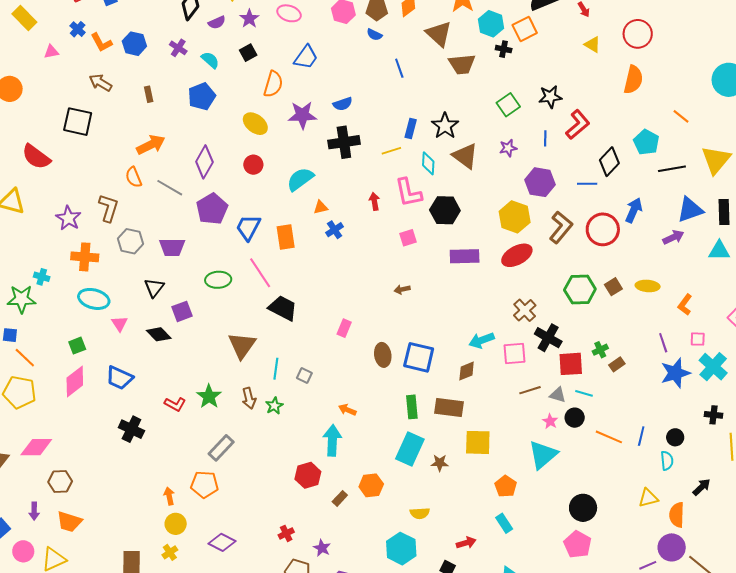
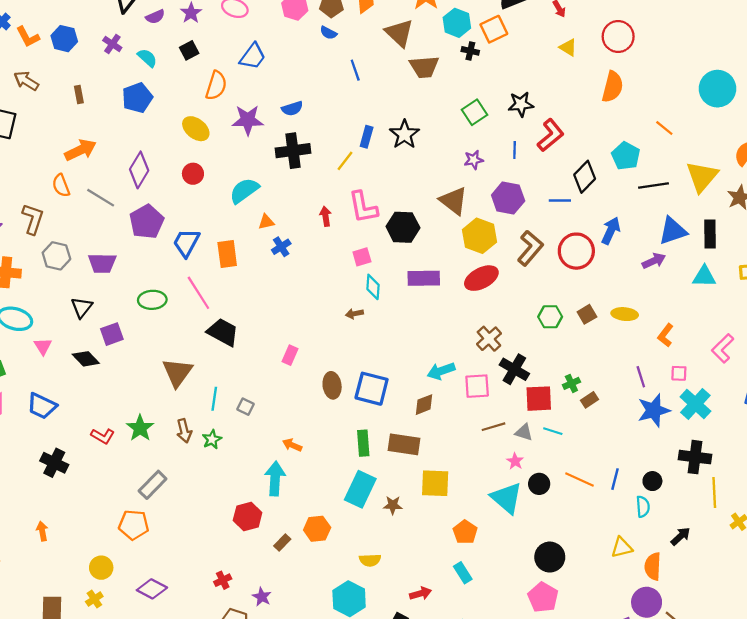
yellow line: (391, 151) -> (345, 161), turned -36
brown triangle: (465, 156) -> (454, 201), moved
cyan diamond: (428, 163) -> (373, 287), moved
green hexagon: (580, 289) -> (550, 317), size x0.7
black cross: (714, 415) -> (695, 457), size x1.6
black circle: (575, 418) -> (539, 484), moved
cyan triangle: (543, 455) -> (507, 498), turned -40
orange arrow: (169, 496) -> (42, 531), moved

